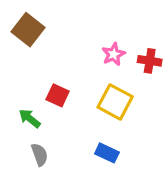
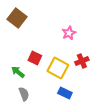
red cross: (150, 61) -> (82, 61), moved, turned -32
yellow square: (115, 102) -> (58, 68), moved

